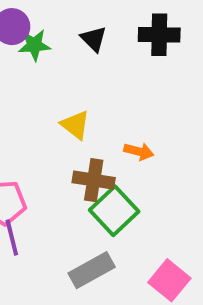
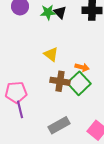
green star: (34, 45) -> (48, 12), moved
green square: (114, 211) -> (79, 83), moved

